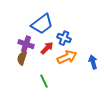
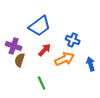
blue cross: (64, 38) -> (73, 40), moved
purple cross: (26, 44) -> (14, 46), moved

